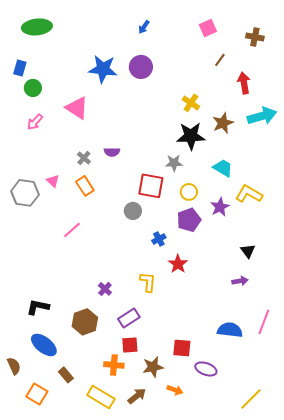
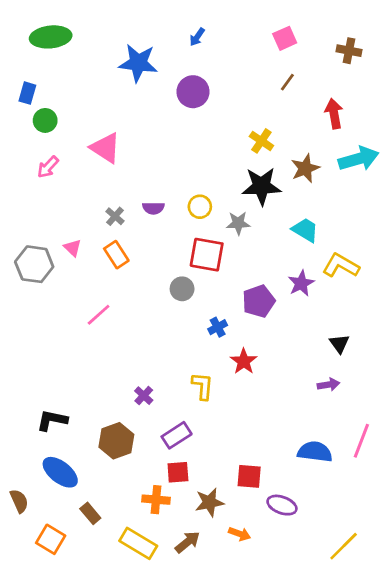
brown line: (220, 60) -> (287, 82), moved
blue star: (103, 69) -> (138, 63), moved
yellow circle: (189, 192) -> (200, 207), moved

